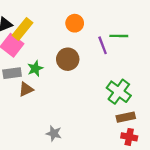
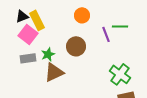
yellow rectangle: (22, 29) -> (37, 20), turned -66
brown triangle: (26, 89) -> (54, 72), moved, size x1.5

